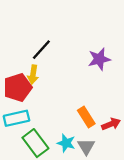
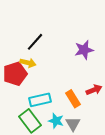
yellow arrow: (33, 74) -> (28, 63), turned -84
cyan rectangle: (16, 118) -> (40, 100), moved
red arrow: (111, 124) -> (94, 90), moved

